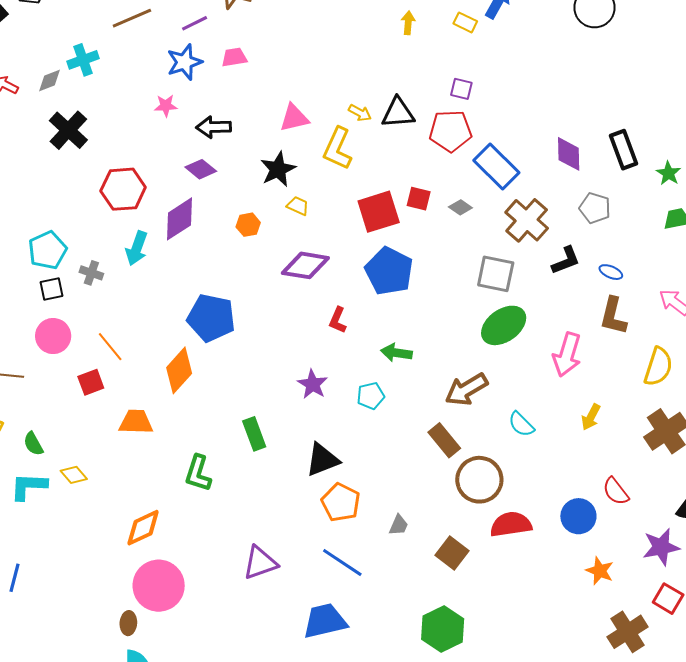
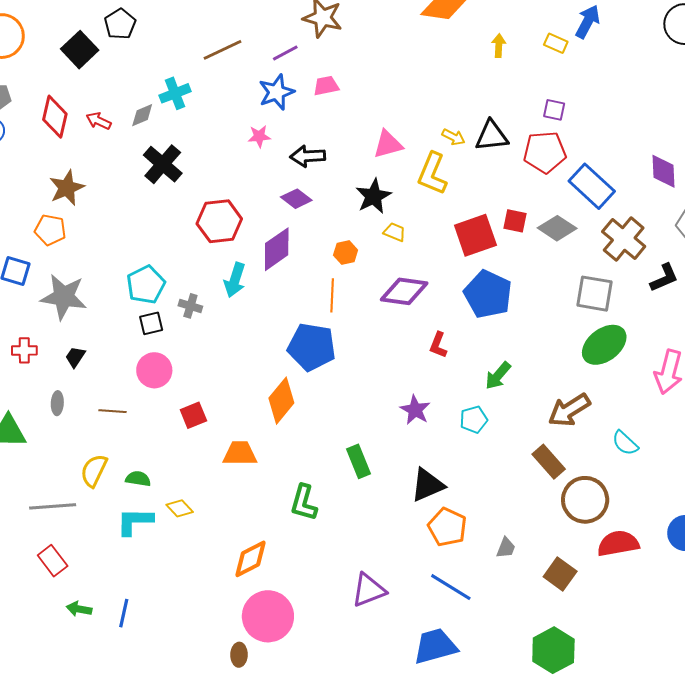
gray diamond: (460, 207) -> (557, 228), size x1.6
orange line: (110, 347) -> (332, 295), moved, turned 44
green arrow: (396, 353) -> (498, 376), turned -56
green semicircle: (33, 444) -> (138, 479), turned 130

